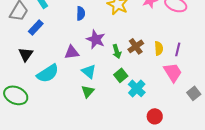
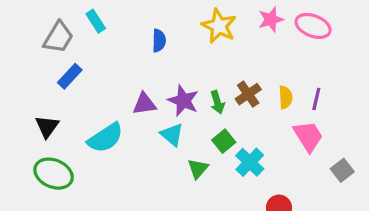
blue rectangle: (36, 27) -> (70, 76), moved
purple star: (96, 39) -> (183, 101), moved
black triangle: (26, 54) -> (47, 127), moved
green triangle: (88, 91) -> (198, 169), moved

